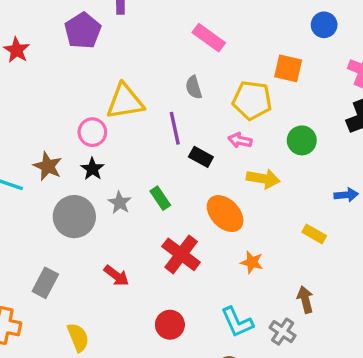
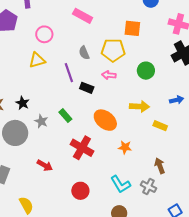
gray semicircle: (194, 87) -> (84, 53), moved
yellow triangle: (125, 101) -> (37, 60), size x0.7
pink circle: (92, 132) -> (44, 34), moved
yellow arrow: (263, 179) -> (139, 106), moved

